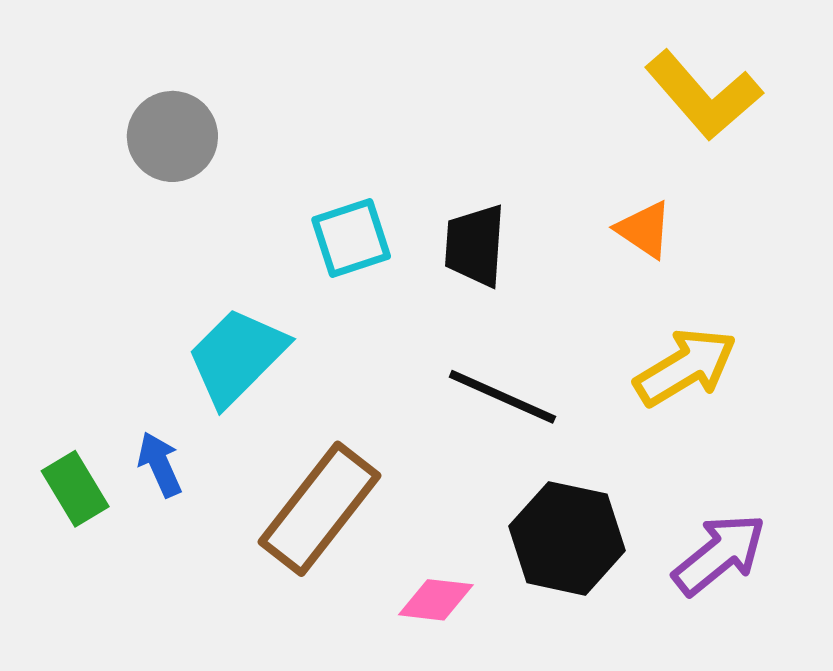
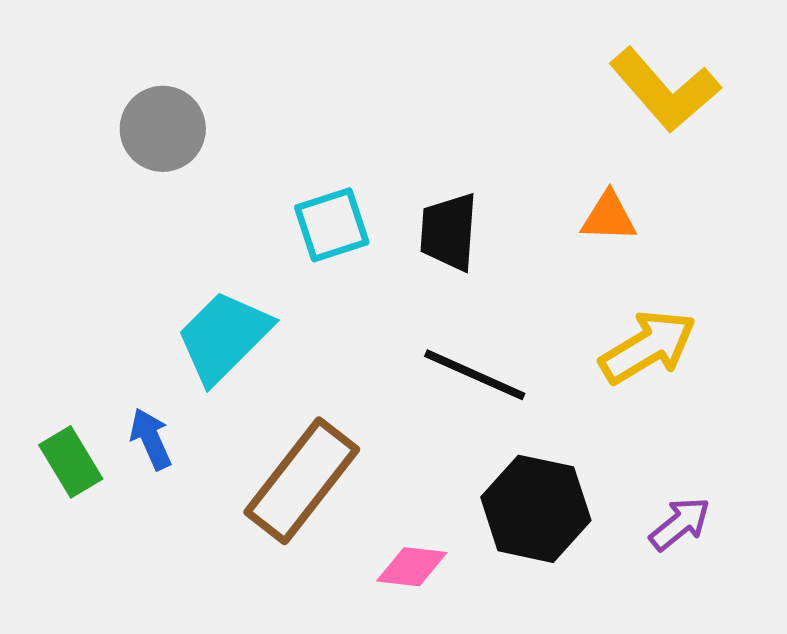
orange triangle: (644, 230) -> (609, 217), turned -32
purple arrow: (719, 554) -> (680, 524), size x0.7

